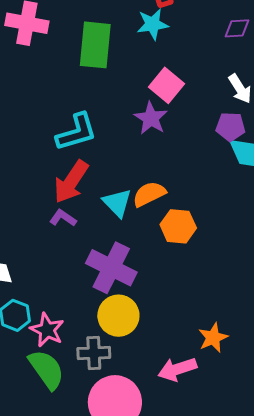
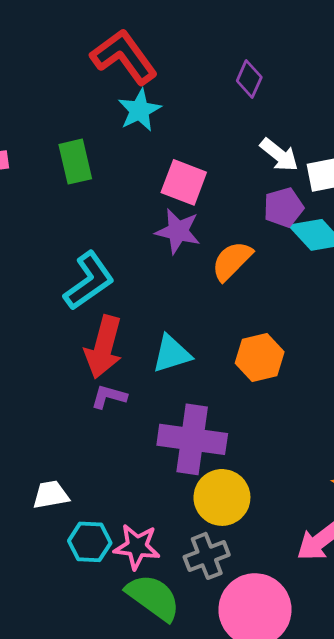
purple diamond: (237, 28) -> (249, 79), turned -44
green rectangle: (95, 45) -> (75, 162), size x0.7
orange semicircle: (149, 194) -> (232, 261), moved
cyan triangle: (117, 203) -> (172, 354), turned -44

